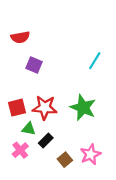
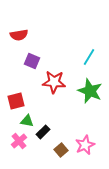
red star: (45, 108) -> (54, 82), moved
green star: (83, 108) -> (90, 91), moved

